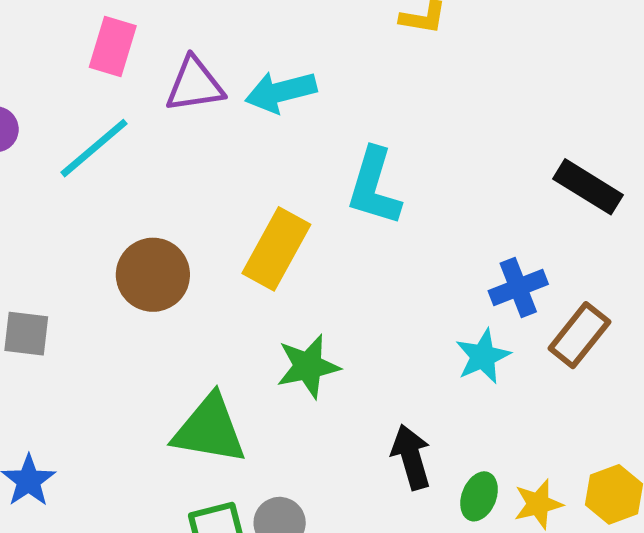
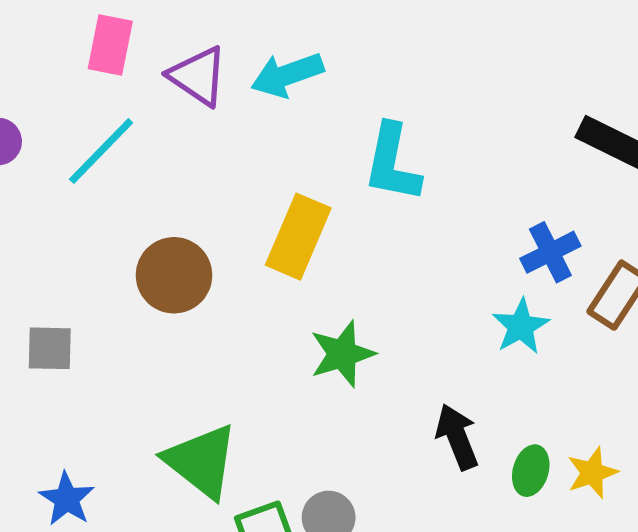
purple triangle: (195, 85) -> (198, 76), turned 48
green triangle: (209, 430) -> (201, 461), moved, turned 34

